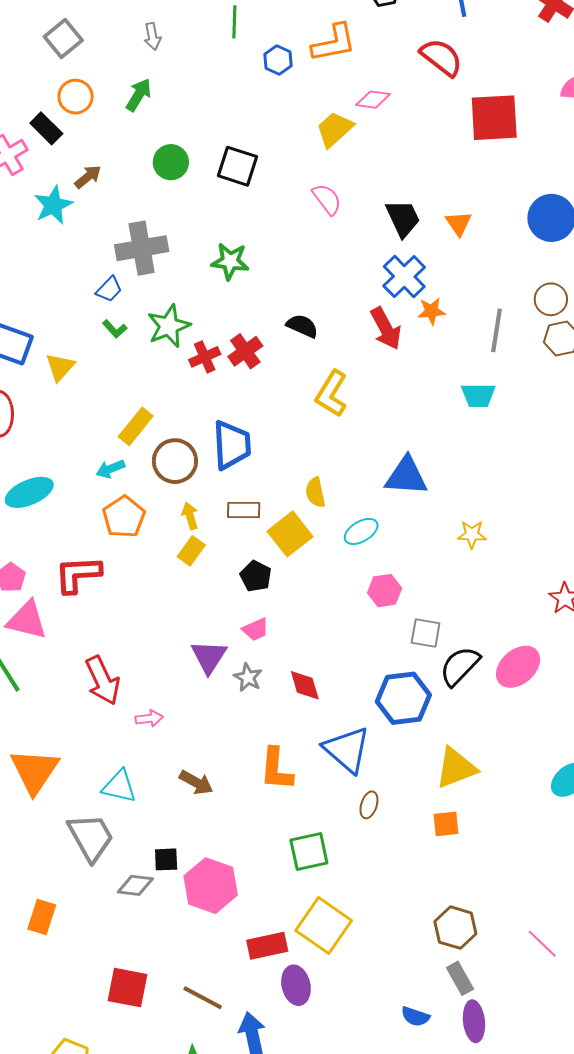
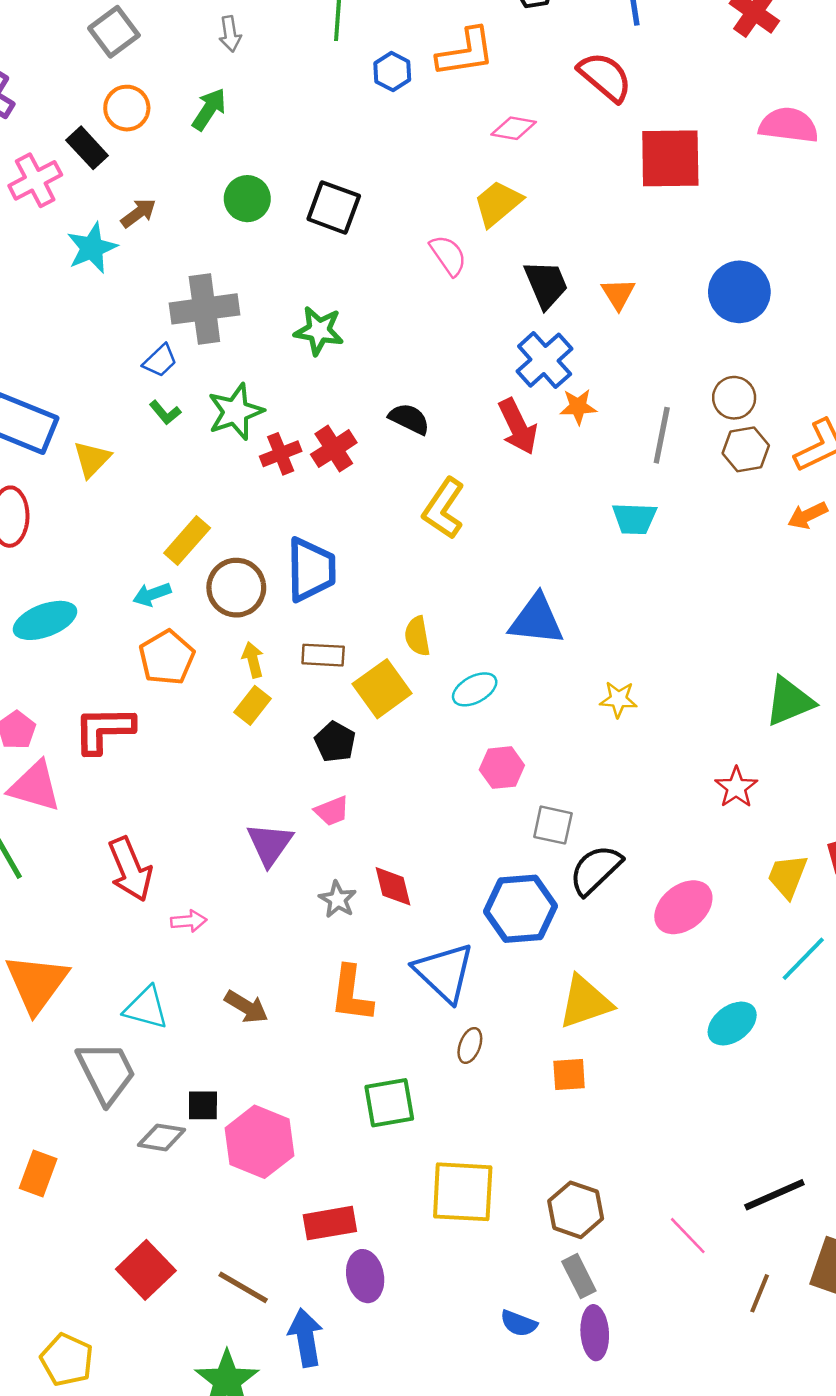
yellow trapezoid: (335, 129) -> (498, 203), moved
pink ellipse: (518, 667) -> (683, 907), moved
gray star: (248, 677) -> (338, 899), moved
yellow square: (324, 925) -> (463, 1192), moved, turned -34
red square: (128, 988) -> (146, 1270), turned 33

